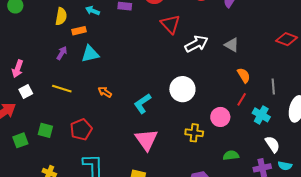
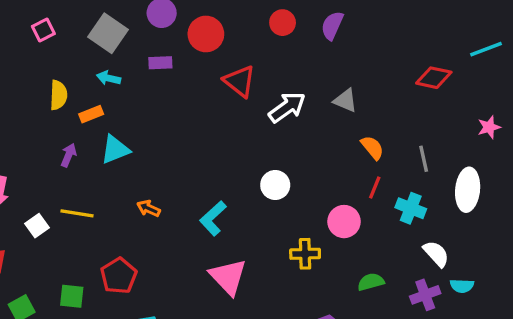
white circle: (182, 89) -> (275, 185), size x0.7
white square: (26, 92) -> (37, 226), moved
green square: (45, 130) -> (72, 296), moved

